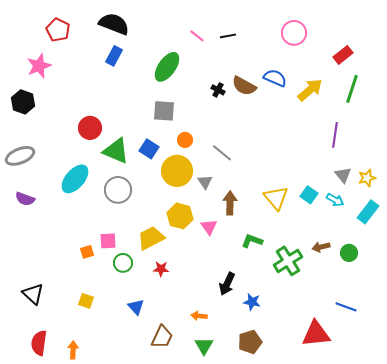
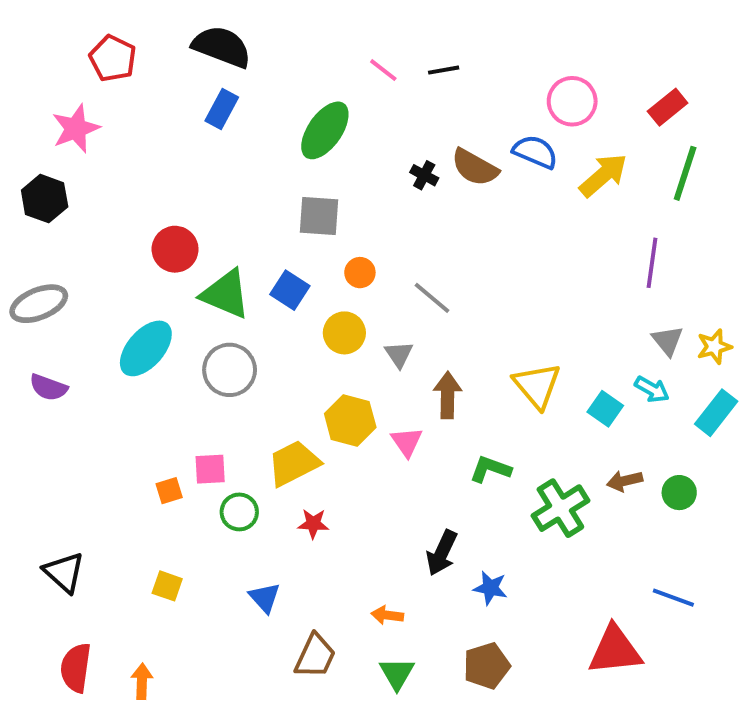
pink circle: (294, 33) -> (572, 101), moved
yellow circle: (177, 171) -> (344, 333), size x0.7
cyan square: (309, 195) -> (605, 409), moved

